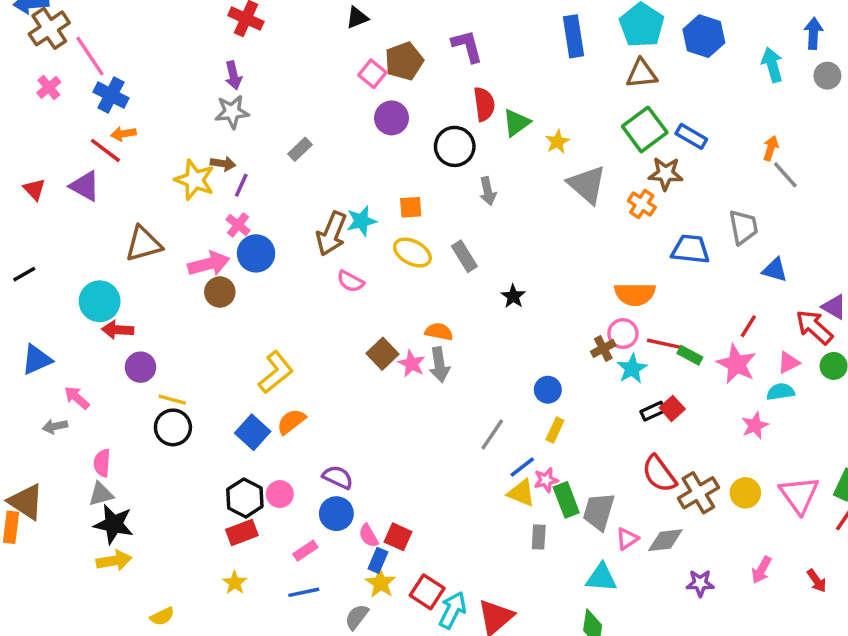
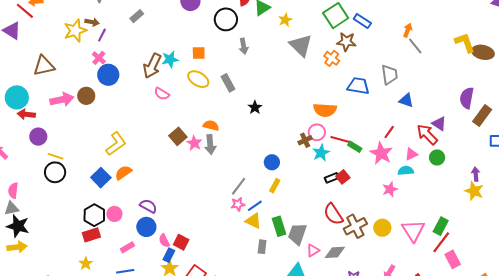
yellow star: (195, 180) -> (75, 31), turned 30
pink arrow: (209, 264) -> (62, 100), moved
pink star: (546, 480) -> (238, 204), moved

